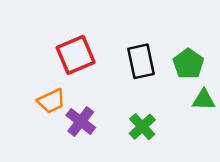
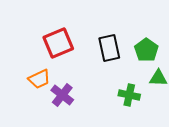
green cross: (142, 127) -> (129, 95), moved, turned -35

